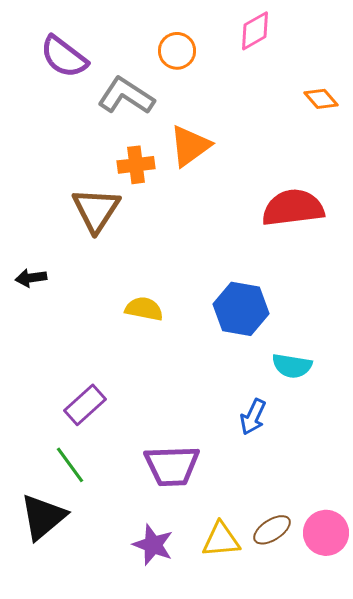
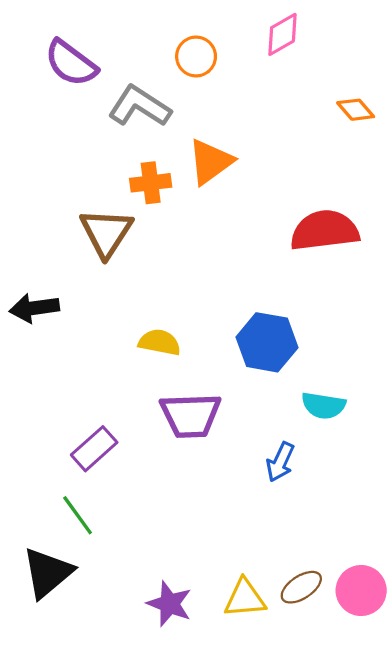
black arrow: (31, 278) -> (34, 308), size x1.4
purple trapezoid: (172, 466) -> (191, 415), moved

